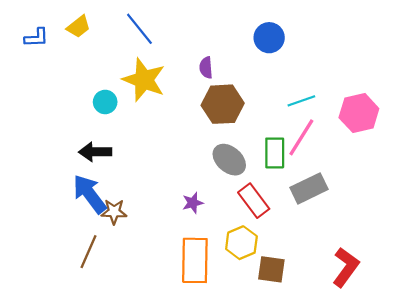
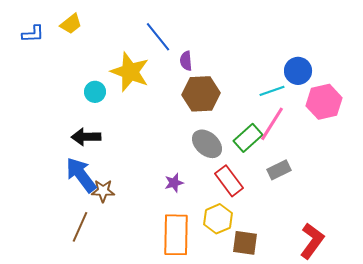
blue line: (139, 29) -> (158, 37), moved
blue circle: (269, 38) -> (298, 71), moved
green rectangle: (275, 153) -> (248, 138), turned 48
gray rectangle: (309, 188) -> (279, 170), size x0.7

